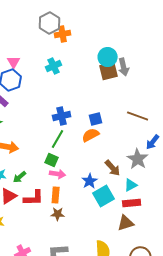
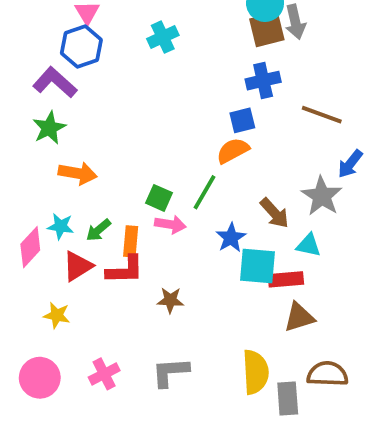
cyan cross: (54, 66) -> (163, 37), moved
blue cross: (62, 116) -> (263, 81), moved
green line: (58, 139) -> (204, 192), moved
cyan triangle: (131, 185) -> (309, 245), turned 40
orange rectangle: (56, 195) -> (131, 241), moved
cyan square: (104, 196) -> (257, 266), turned 35
red rectangle: (132, 203) -> (286, 279), moved

